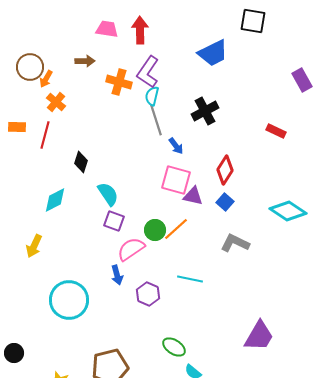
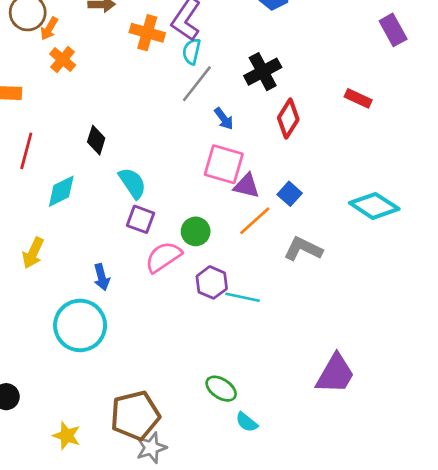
gray line: (156, 120) -> (197, 84), turned 56
red line: (45, 135) -> (26, 151), moved
red diamond: (225, 170) -> (288, 119), moved
orange line: (176, 229) -> (255, 221), moved
blue arrow: (117, 275) -> (102, 277), moved
purple hexagon: (148, 294) -> (212, 282), moved

